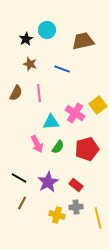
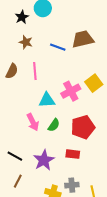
brown trapezoid: (83, 41) -> (83, 39), moved
pink cross: (75, 113) -> (71, 91), turned 30
red rectangle: (76, 185) -> (73, 154), moved, turned -32

